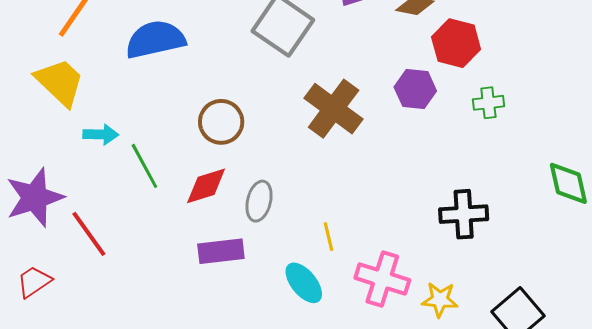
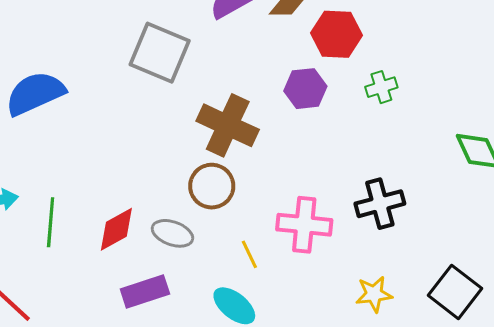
brown circle: (221, 122) -> (212, 186), moved
green line: (144, 166) -> (51, 222), turned 45
gray ellipse: (259, 201) -> (172, 233), turned -72
pink cross: (382, 279) -> (304, 225), moved

